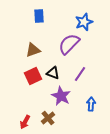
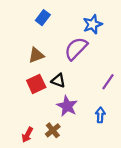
blue rectangle: (39, 16) -> (43, 18), turned 40
purple line: (80, 74) -> (108, 82), moved

